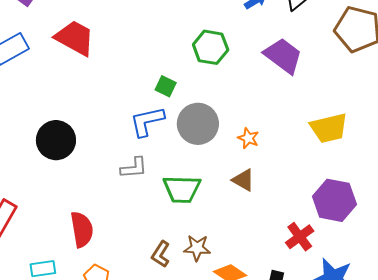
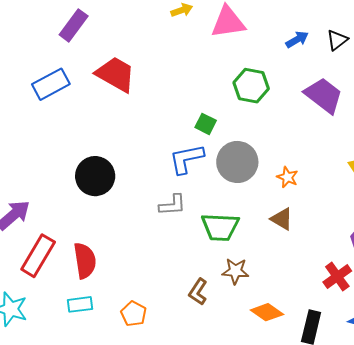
red semicircle: (82, 229) -> (85, 261), moved
brown star: (197, 248) -> (235, 271), moved

